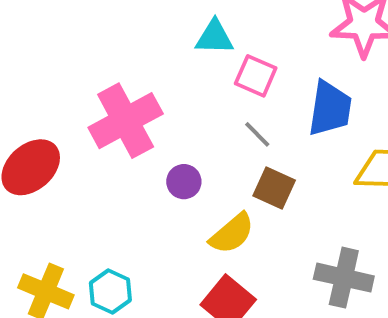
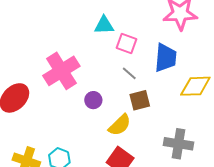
brown square: (274, 188) -> (140, 100), turned -35

